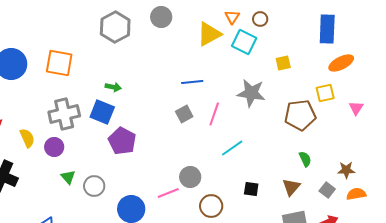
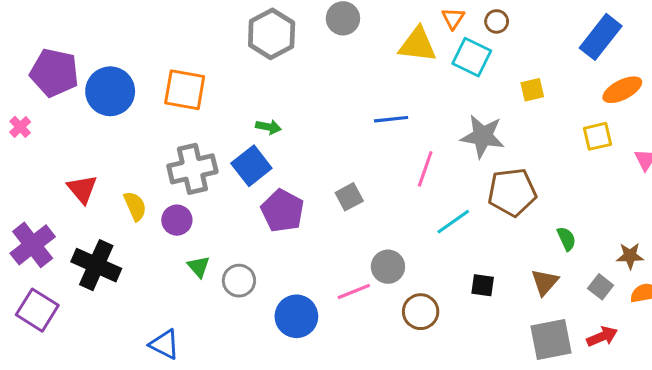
blue rectangle: (327, 29) -> (601, 37), turned 36
yellow triangle: (209, 34) -> (417, 45), turned 36
blue square: (102, 112) -> (251, 166), turned 30
gray square: (184, 114) -> (349, 197), moved
brown pentagon: (300, 115) -> (512, 192), moved

